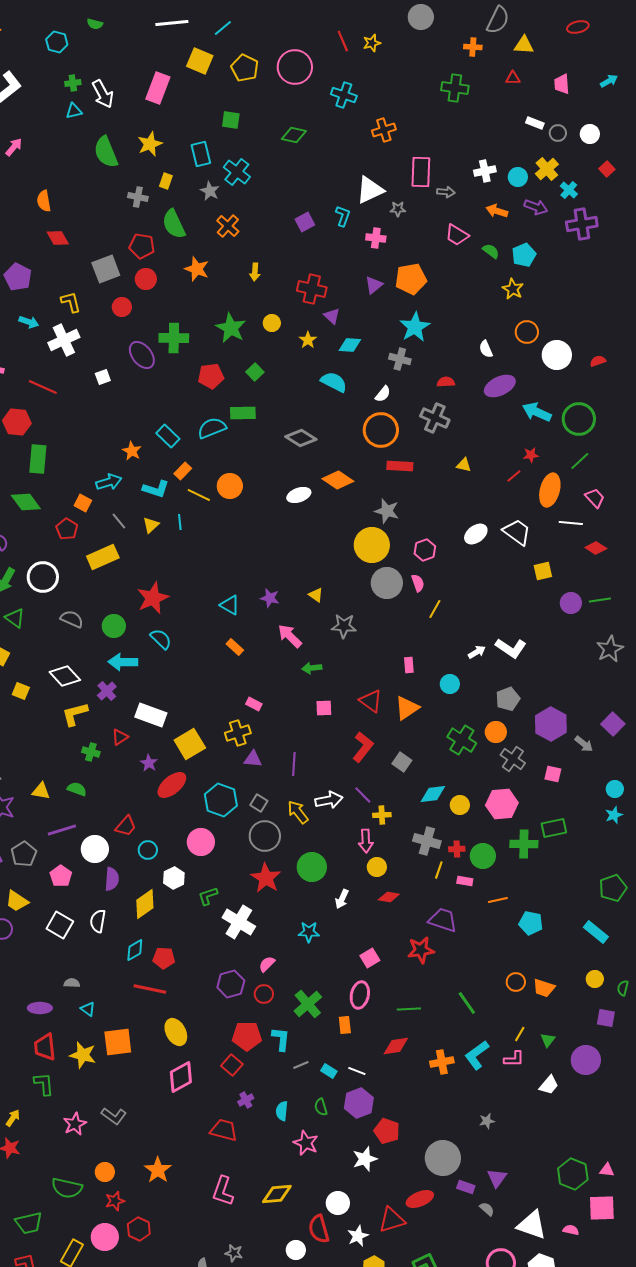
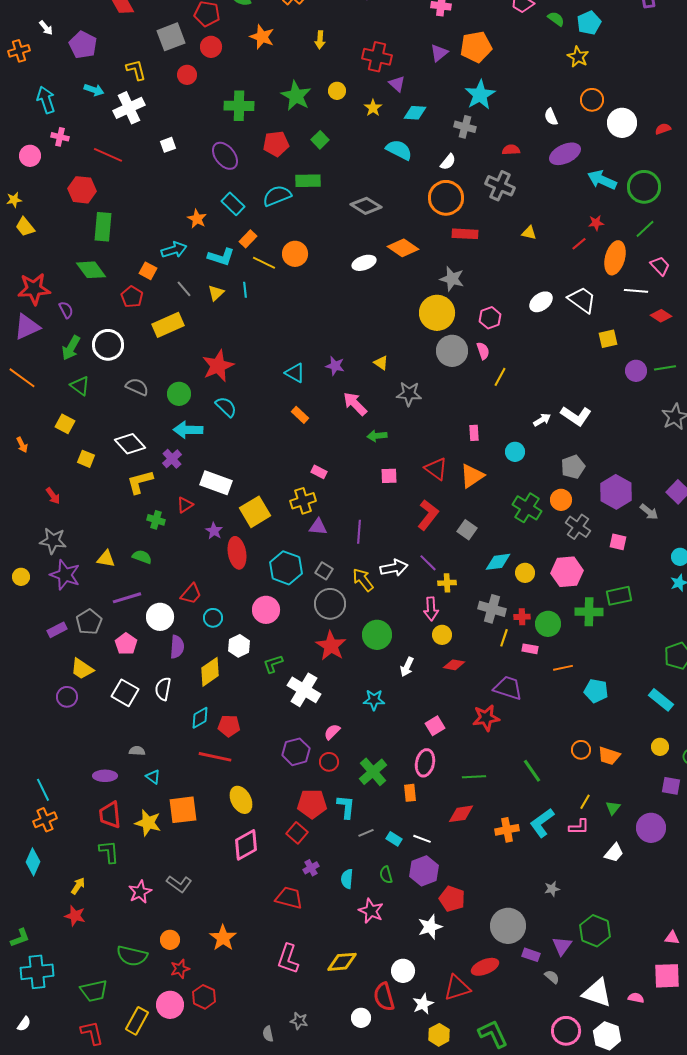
purple ellipse: (142, 355) -> (225, 156), moved
red ellipse: (172, 785) -> (237, 553), turned -60
green hexagon: (573, 1174) -> (595, 931), moved

